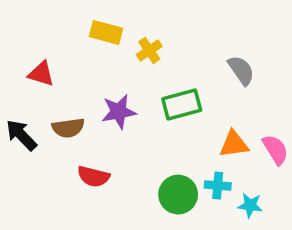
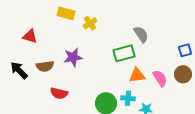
green rectangle: (182, 104) -> (124, 53), moved

